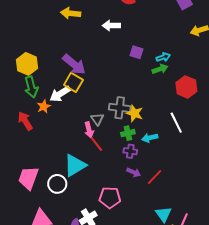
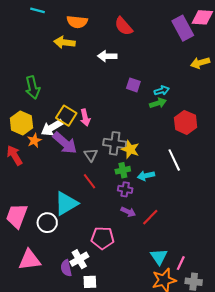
yellow hexagon: (27, 64) -> (21, 123), moved
purple arrow: (74, 64) -> (65, 143), moved
green arrow: (31, 87) -> (33, 87), moved
pink arrow: (89, 130) -> (85, 118), moved

